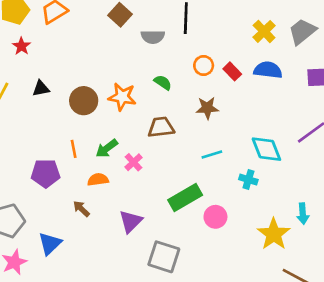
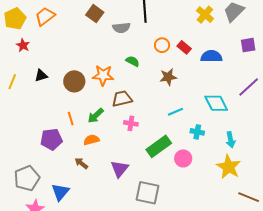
blue semicircle: (268, 70) -> (211, 56), moved
brown trapezoid: (161, 127) -> (122, 99), moved
pink cross: (133, 162) -> (131, 123), moved, turned -32
cyan cross: (248, 180) -> (197, 132), moved
cyan arrow: (303, 214) -> (231, 140), moved

